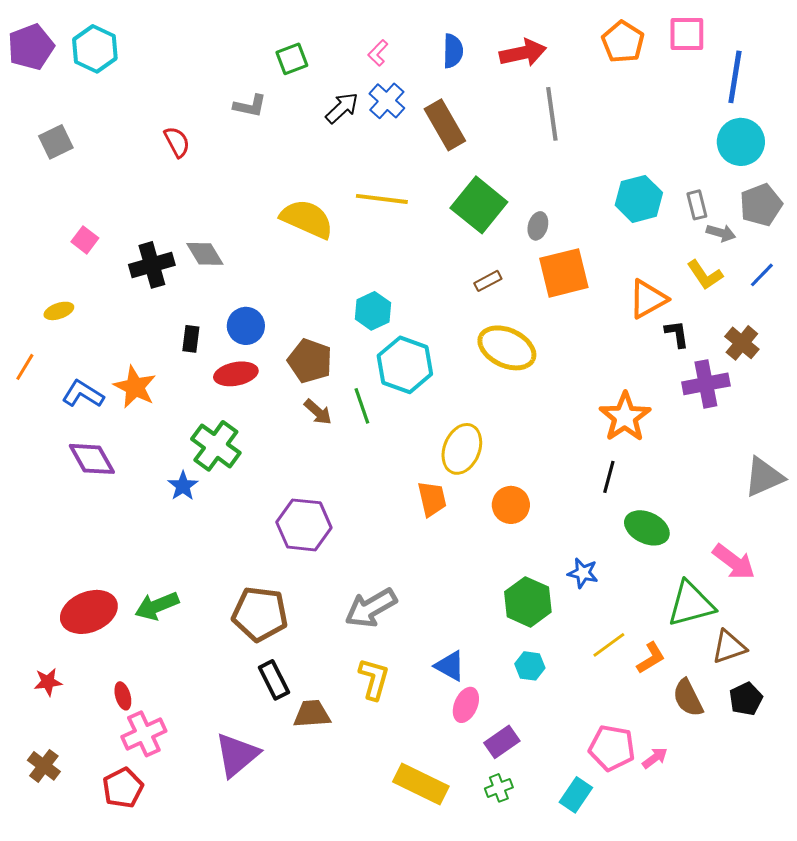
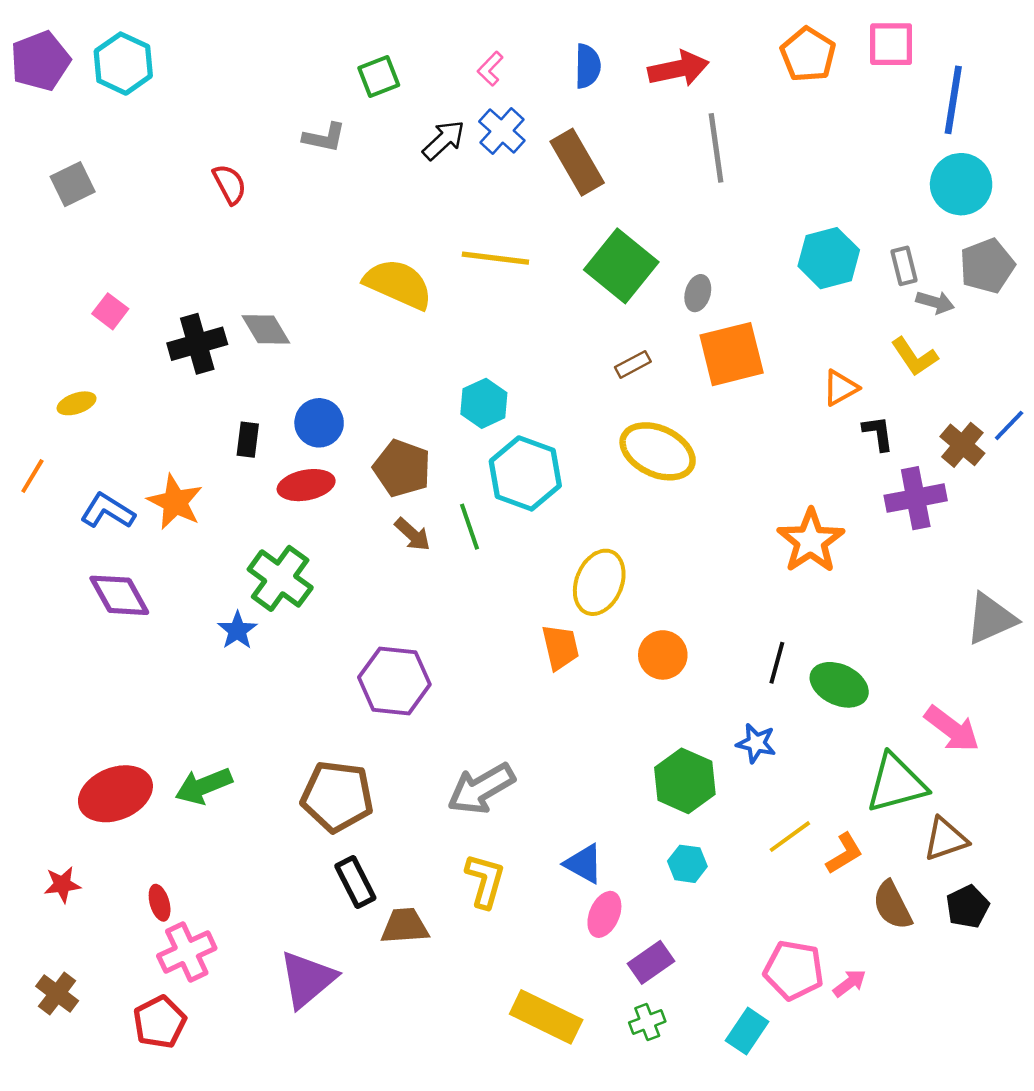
blue line: (762, 275) -> (1009, 425), moved
orange triangle: (648, 299) -> (840, 388), size x0.7
black line: (609, 477) -> (777, 663), moved

